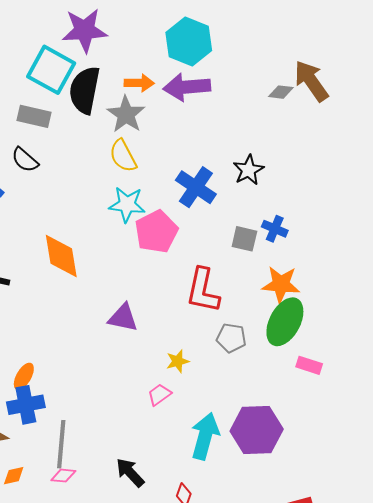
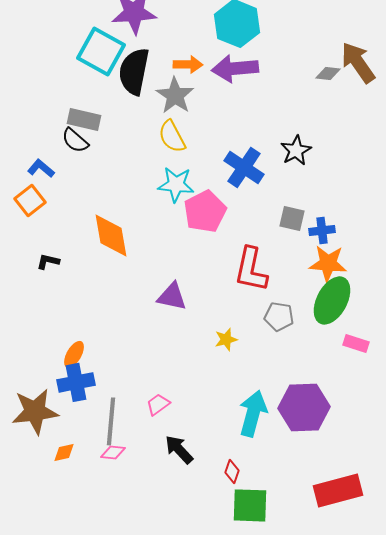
gray rectangle: (34, 116) -> (84, 119), moved
blue cross: (275, 229) -> (322, 230), moved, turned -30
pink trapezoid: (159, 395) -> (158, 404), moved

